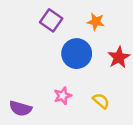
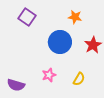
purple square: (51, 20) -> (27, 17), moved
yellow semicircle: (101, 101) -> (79, 79), turned 80

